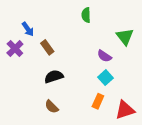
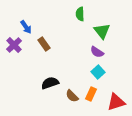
green triangle: (125, 37) -> (102, 31), moved
black semicircle: (54, 77) -> (50, 83), moved
brown semicircle: (52, 107) -> (72, 96), moved

